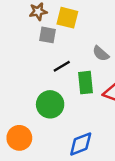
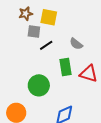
black line: (62, 66) -> (46, 45), moved

